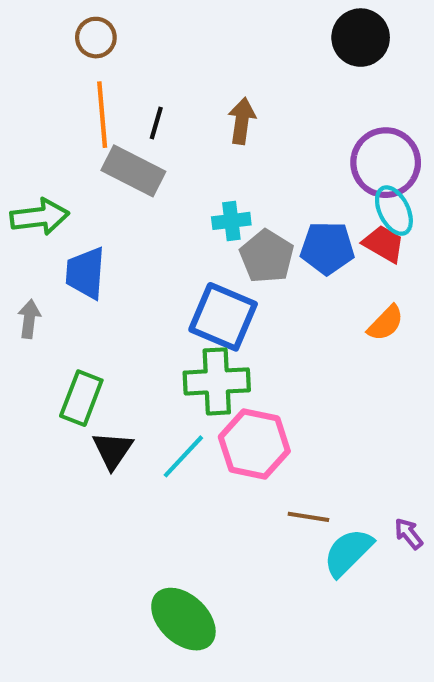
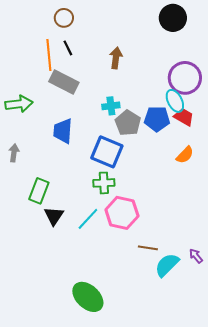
brown circle: (96, 38) -> (64, 18), moved
black line: (156, 123) -> (68, 48), moved, turned -42
cyan ellipse: (394, 211) -> (175, 101), moved
blue trapezoid: (85, 273) -> (63, 131), moved
green cross: (217, 381) -> (104, 183), size x0.7

